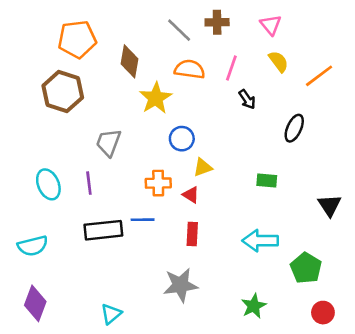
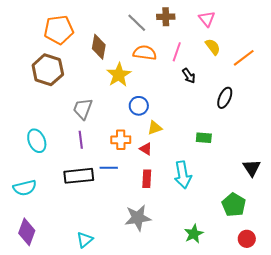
purple line: (89, 183) -> (81, 140), moved
black triangle: (330, 205) -> (252, 168), moved
cyan arrow: (260, 241) -> (183, 175), moved, turned -100

